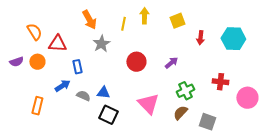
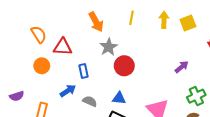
yellow arrow: (144, 16) -> (164, 20), moved
yellow line: (123, 24) -> (132, 18), moved
purple semicircle: (16, 62) -> (17, 96), moved
red circle: (136, 62) -> (124, 66), moved
blue triangle: (103, 93) -> (119, 98), moved

